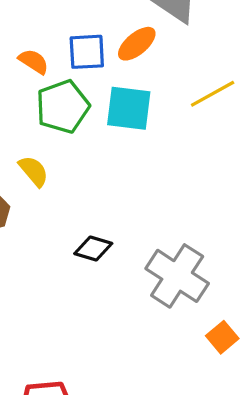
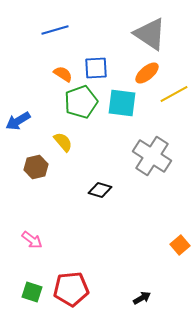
orange ellipse: (137, 44) -> (147, 73), moved
gray cross: (177, 276) -> (152, 156), moved

